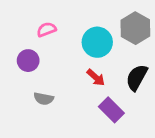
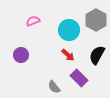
purple circle: (28, 61) -> (21, 55), moved
gray semicircle: (44, 99) -> (54, 87), moved, turned 40

